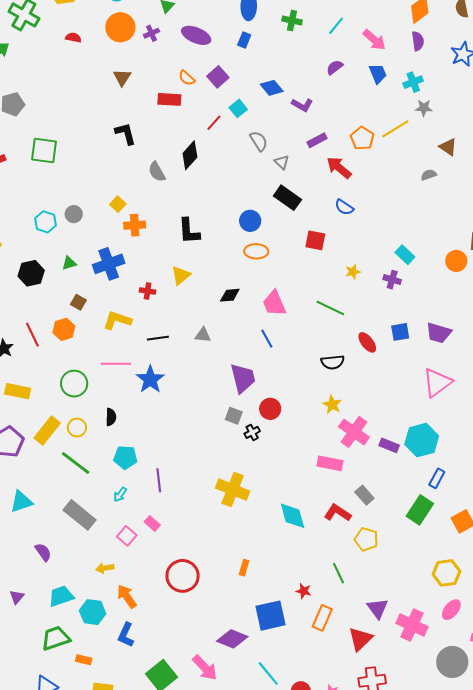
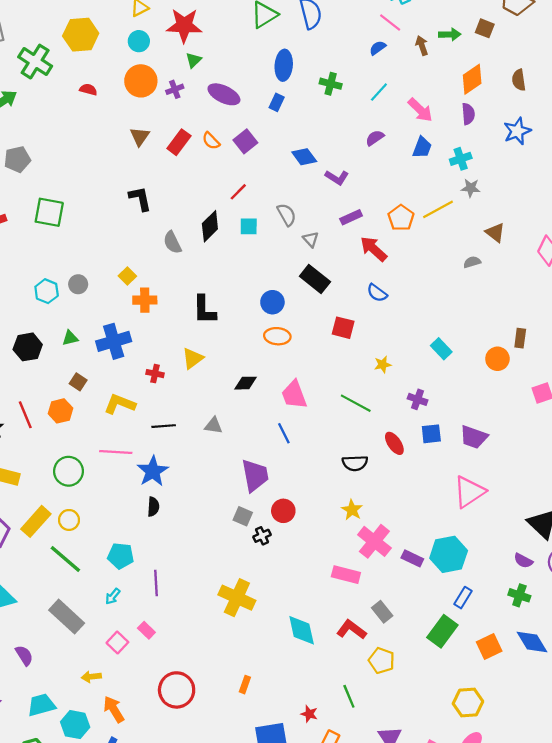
blue trapezoid: (378, 74) -> (422, 147), turned 40
red rectangle: (169, 99) -> (179, 142), moved, turned -60
cyan square: (238, 108) -> (249, 226), moved, turned 36
purple cross: (392, 280) -> (418, 399), moved
black semicircle: (111, 417) -> (153, 507), moved

